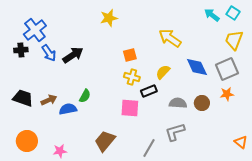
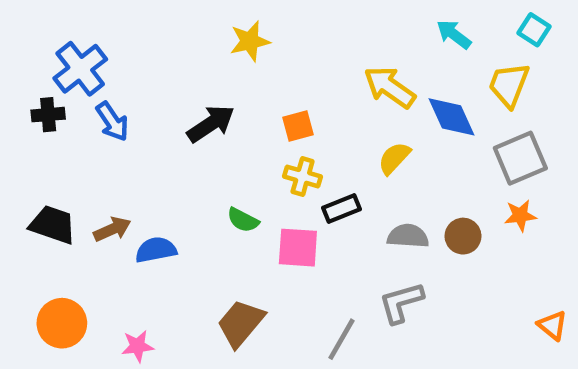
cyan arrow: (212, 15) -> (454, 34), moved
yellow trapezoid: (234, 40) -> (509, 85), moved
black arrow: (73, 55) -> (211, 124), moved
blue diamond: (197, 67) -> (452, 117), moved
yellow semicircle: (163, 72) -> (394, 158), moved
green semicircle: (85, 96) -> (243, 220), moved, turned 88

